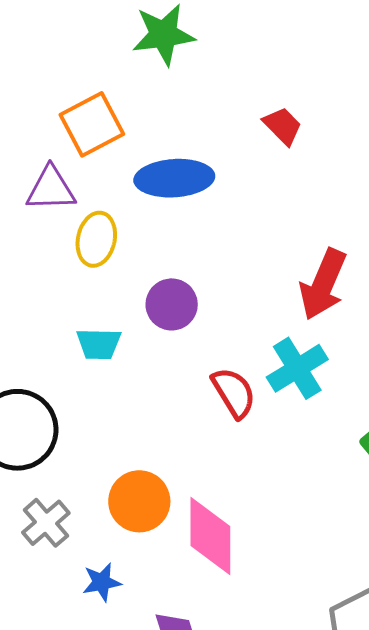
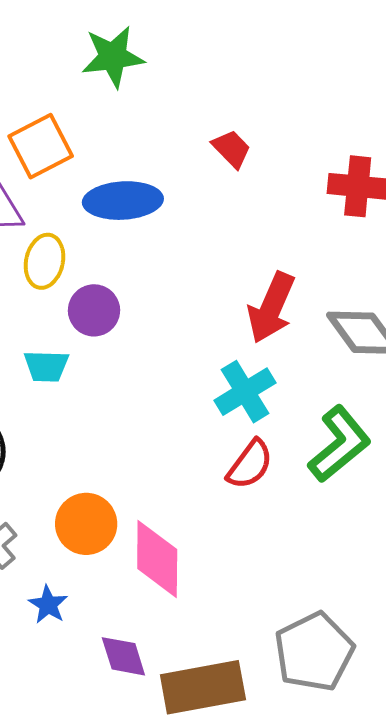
purple circle: (172, 304) -> (94, 310), moved
red semicircle: (234, 393) -> (250, 465), moved, turned 68
blue star: (102, 582) -> (48, 605), turned -30

